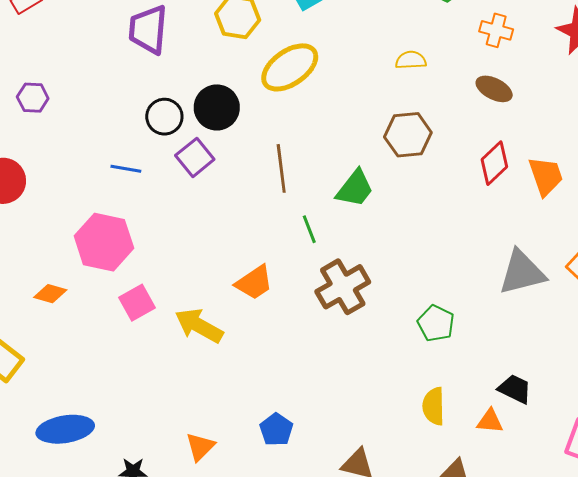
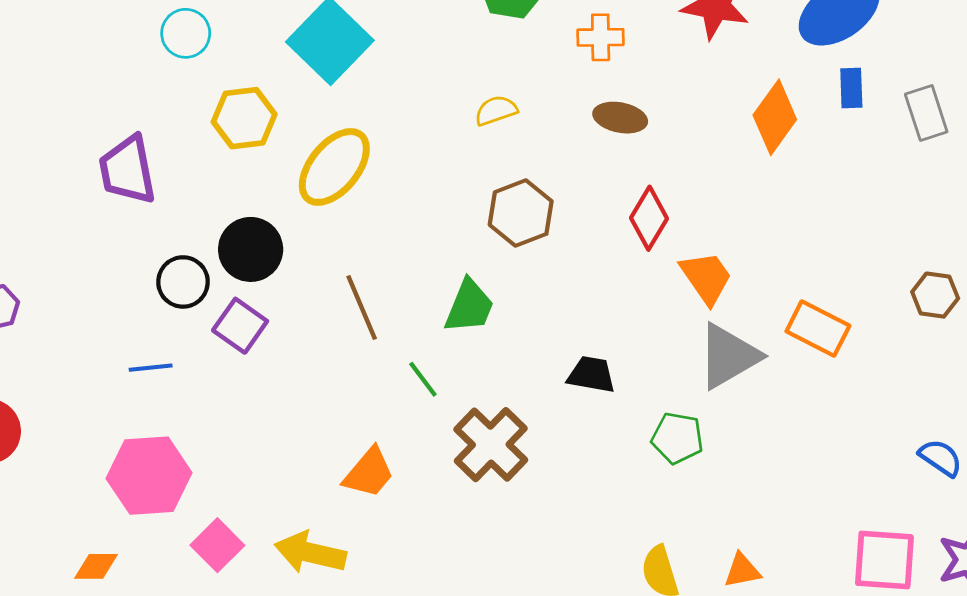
orange trapezoid: (546, 176) -> (706, 278), moved
green pentagon: (436, 323) -> (677, 438), moved
black trapezoid: (515, 389) -> (591, 375), moved

